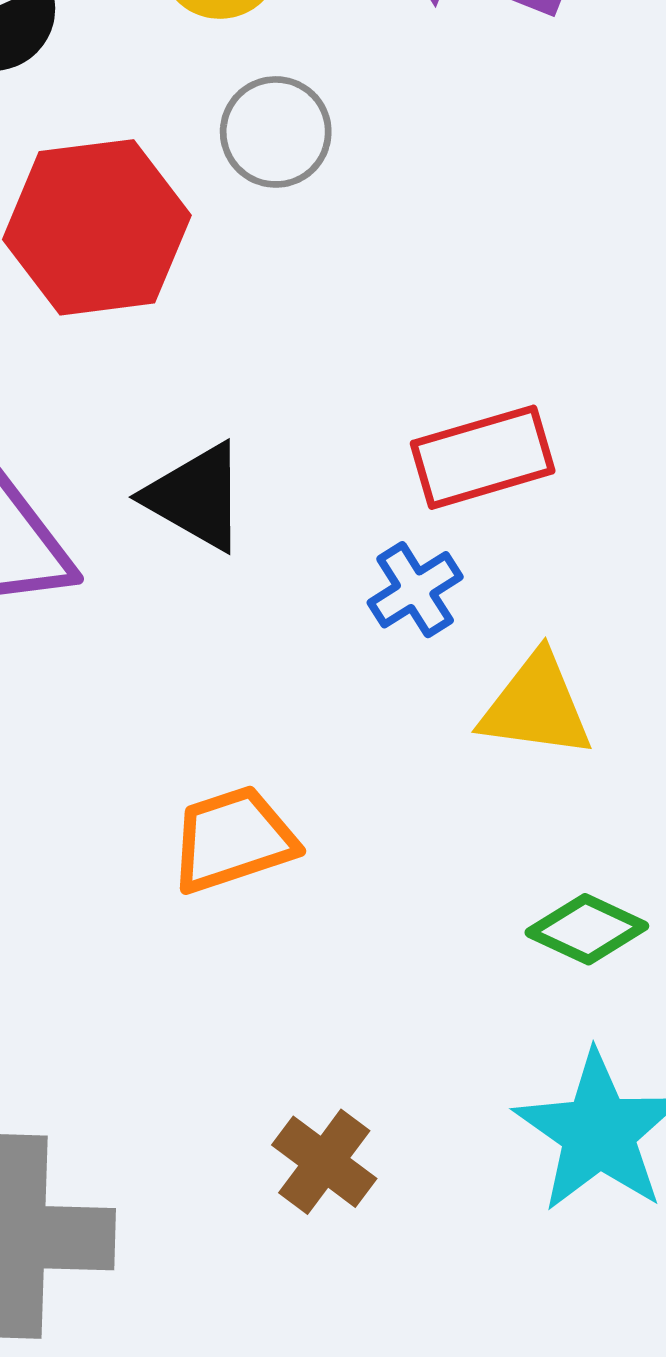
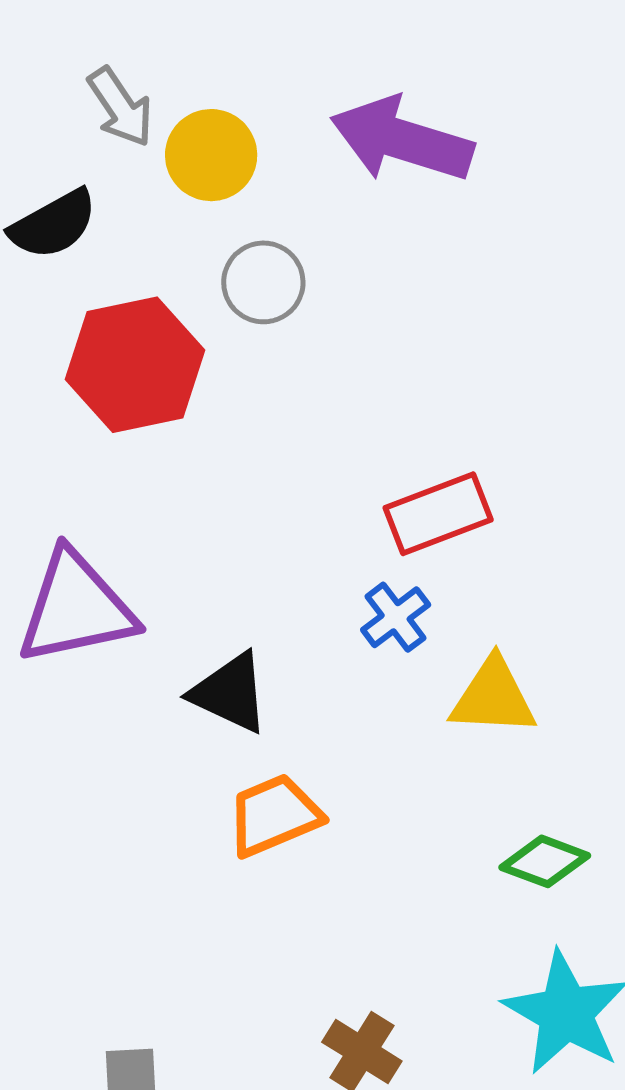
black triangle: (196, 497) -> (230, 693), moved

